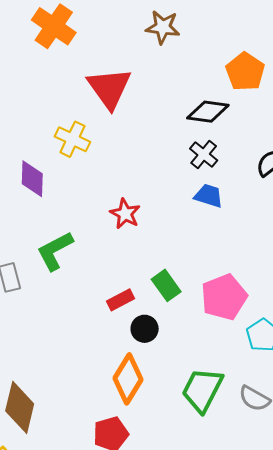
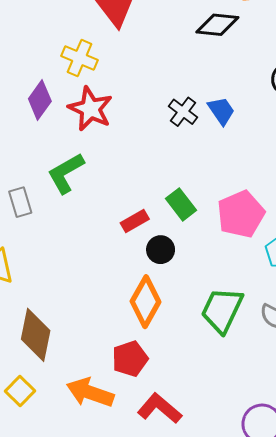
black cross: (204, 155) -> (183, 112), moved
purple diamond: (32, 179) -> (40, 100), turned 36
blue trapezoid: (209, 196) -> (221, 111), turned 40
red star: (125, 214) -> (90, 109), moved, size x1.4

